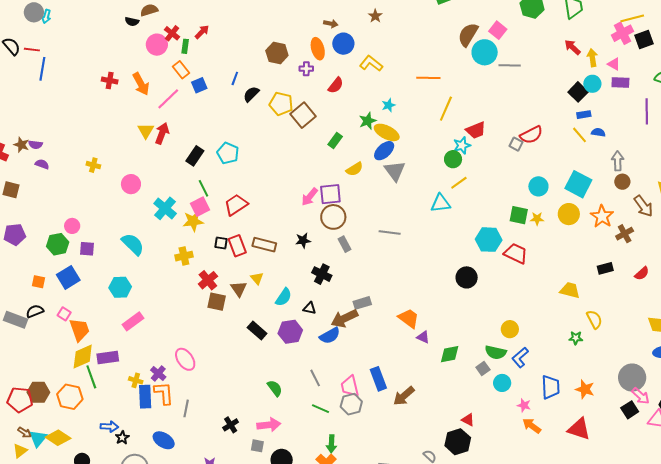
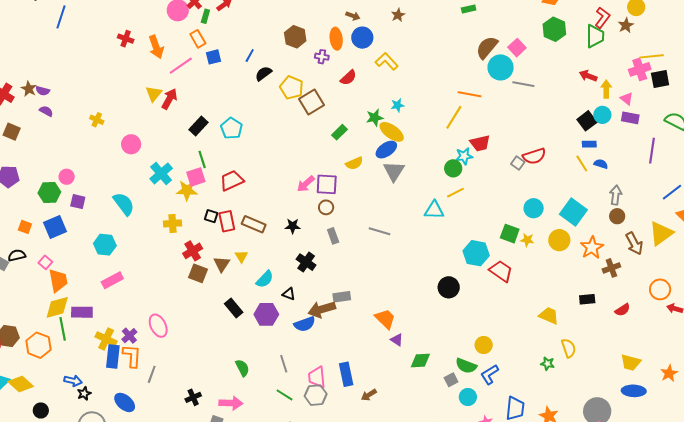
red arrow: (572, 47) -> (588, 76), turned -30
orange line: (428, 78) -> (470, 94), moved
brown circle: (333, 217) -> (326, 207), size x0.6
yellow cross: (136, 380) -> (106, 339), size x1.5
brown arrow: (404, 396) -> (369, 395), size x0.7

